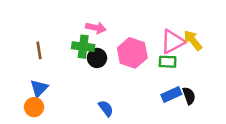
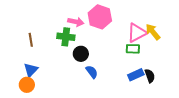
pink hexagon: (132, 53) -> (100, 17), moved
black circle: (97, 58) -> (81, 54), moved
blue semicircle: (106, 108) -> (92, 72), moved

